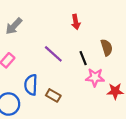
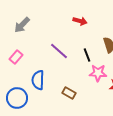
red arrow: (76, 22) -> (80, 21), turned -64
brown rectangle: (53, 95) -> (69, 93), moved

